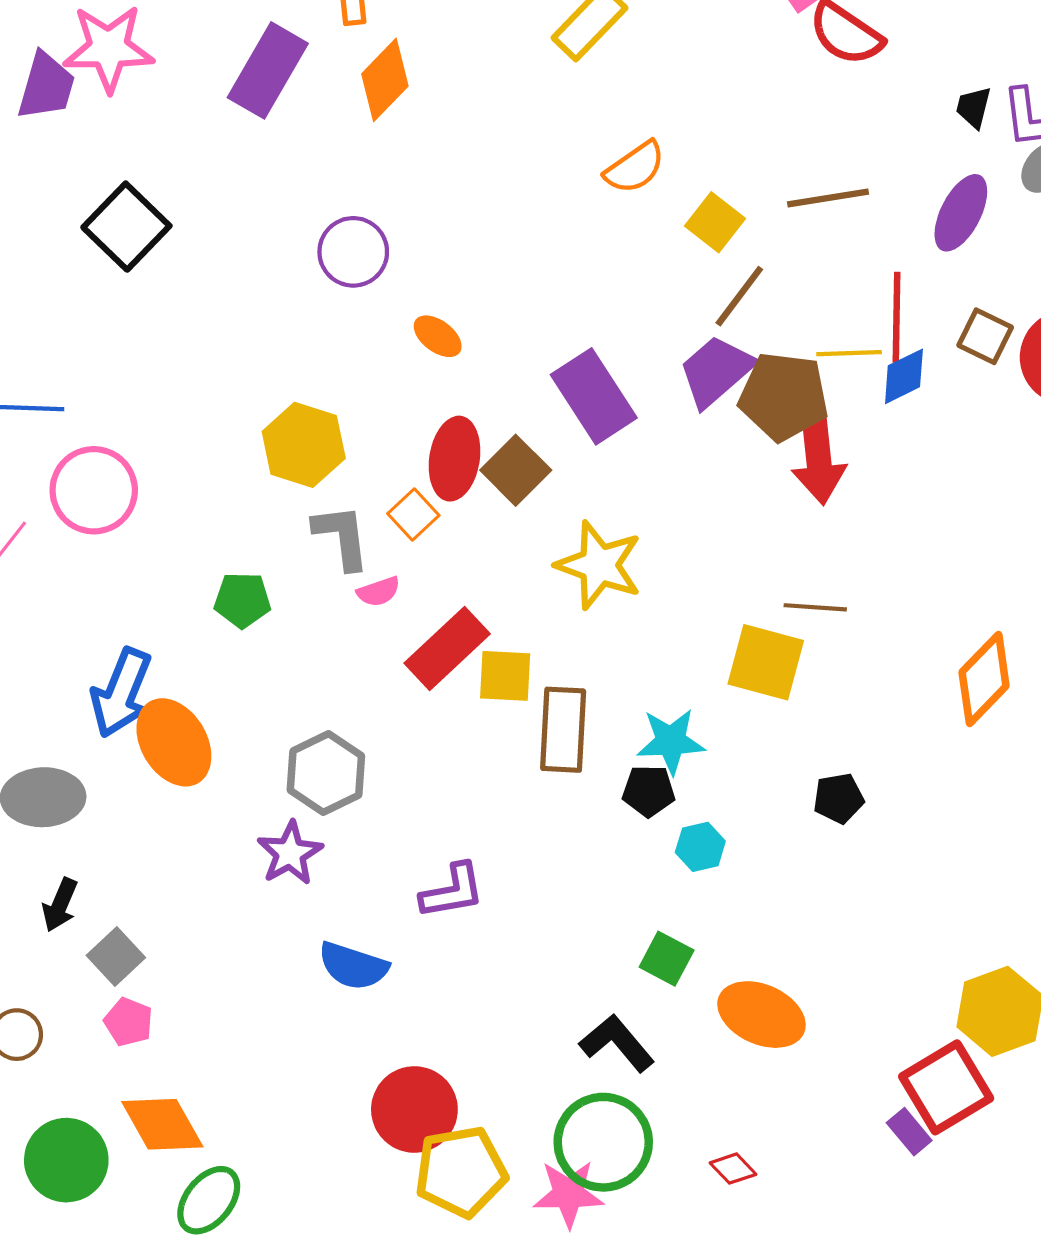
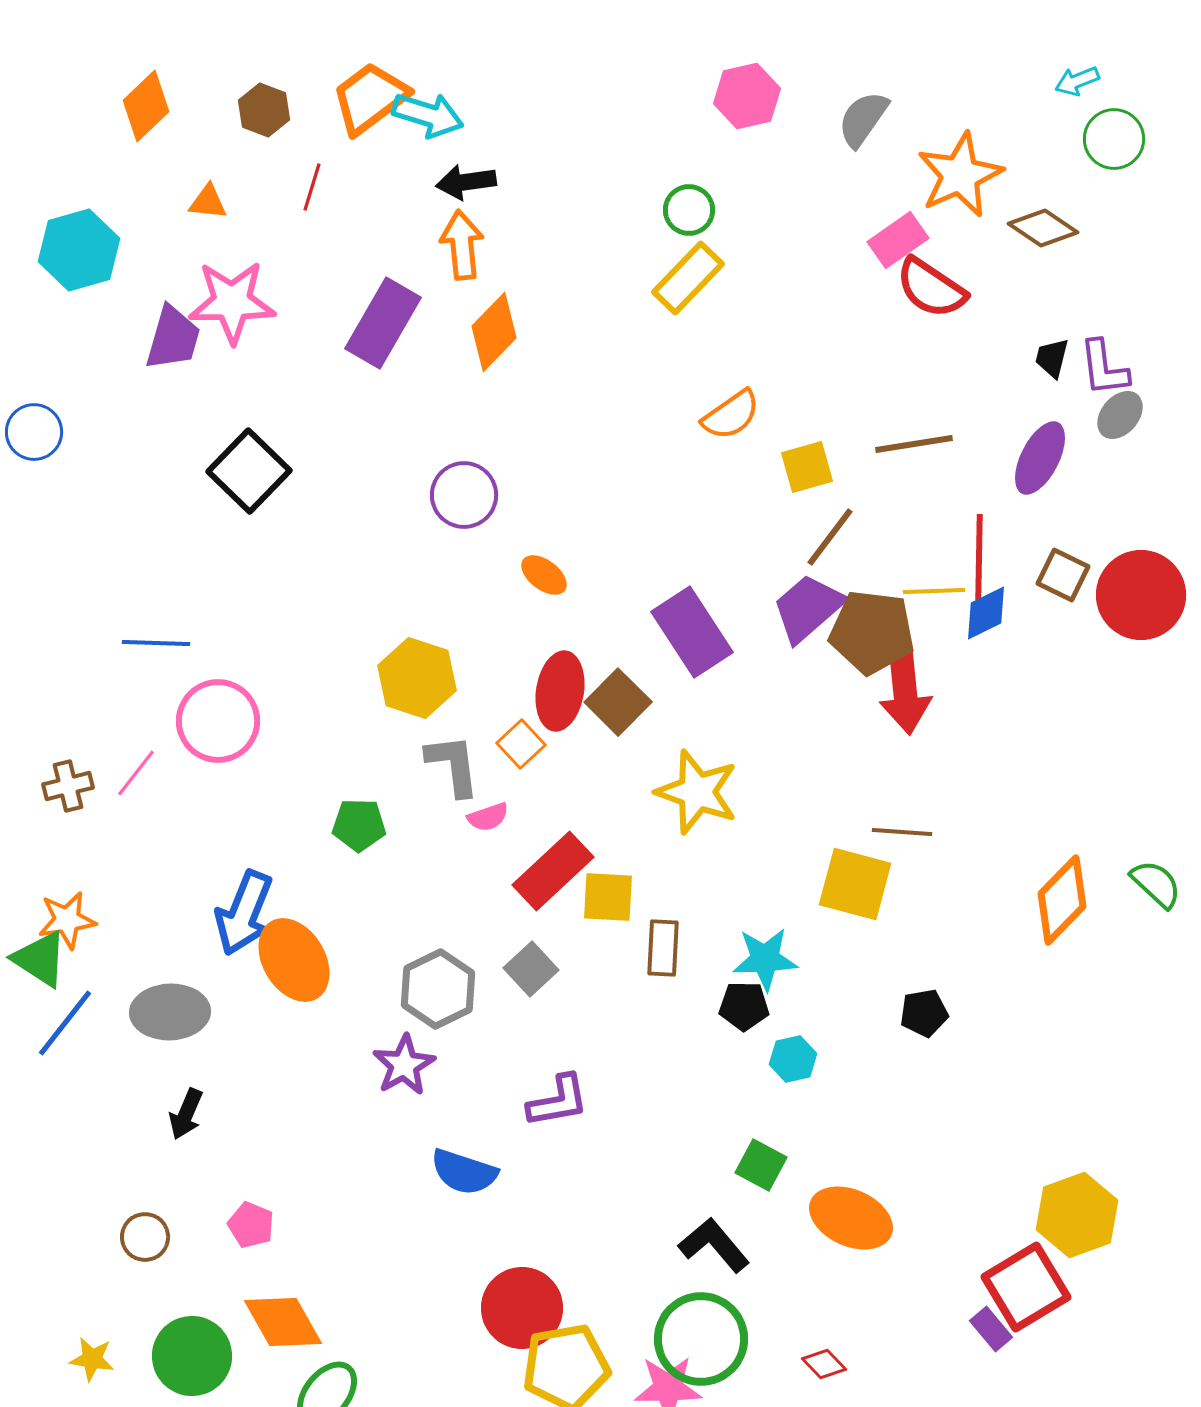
yellow square: (715, 222) -> (807, 467), turned 36
brown rectangle: (563, 730) -> (663, 948), size x0.7
gray square: (116, 957) -> (531, 969), moved

